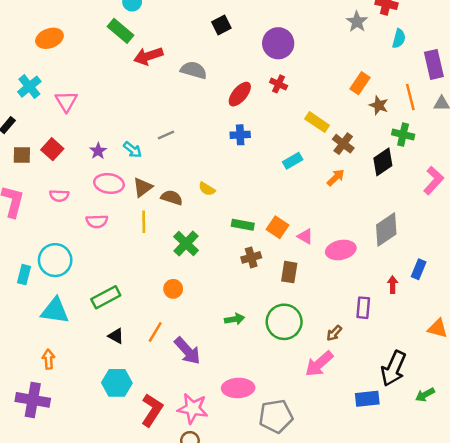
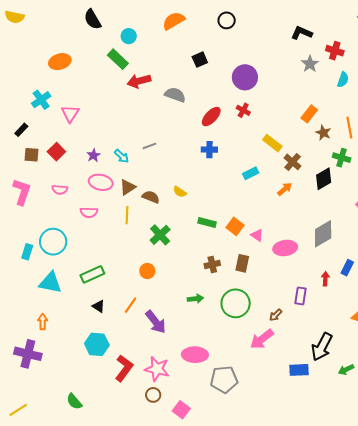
brown cross: (251, 257) -> (212, 265), moved

